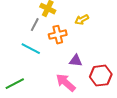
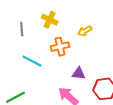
gray line: (35, 25) -> (22, 29), moved, turned -32

